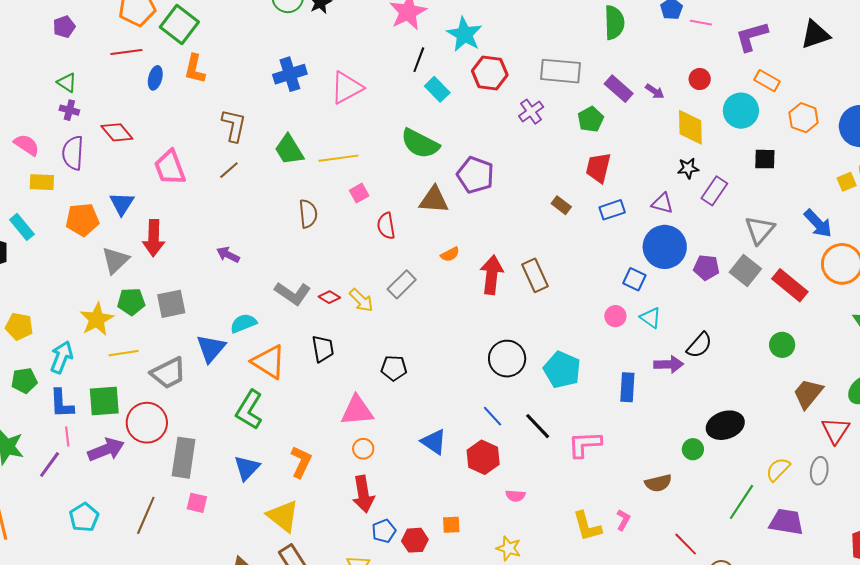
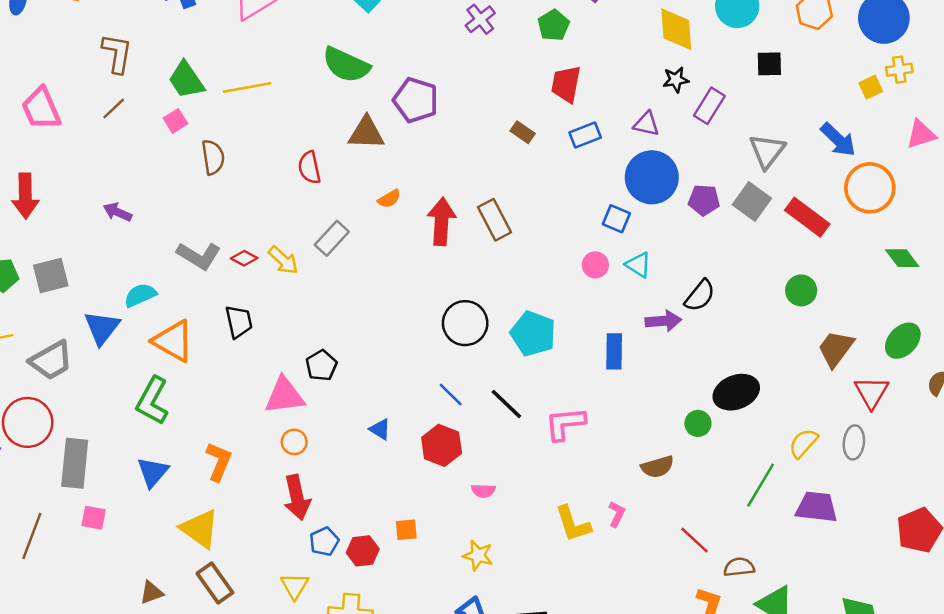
pink square: (359, 193) -> (175, 121), moved
black pentagon: (394, 368) -> (321, 365), moved, turned -30
blue triangle: (434, 442) -> (380, 429), size x0.7

